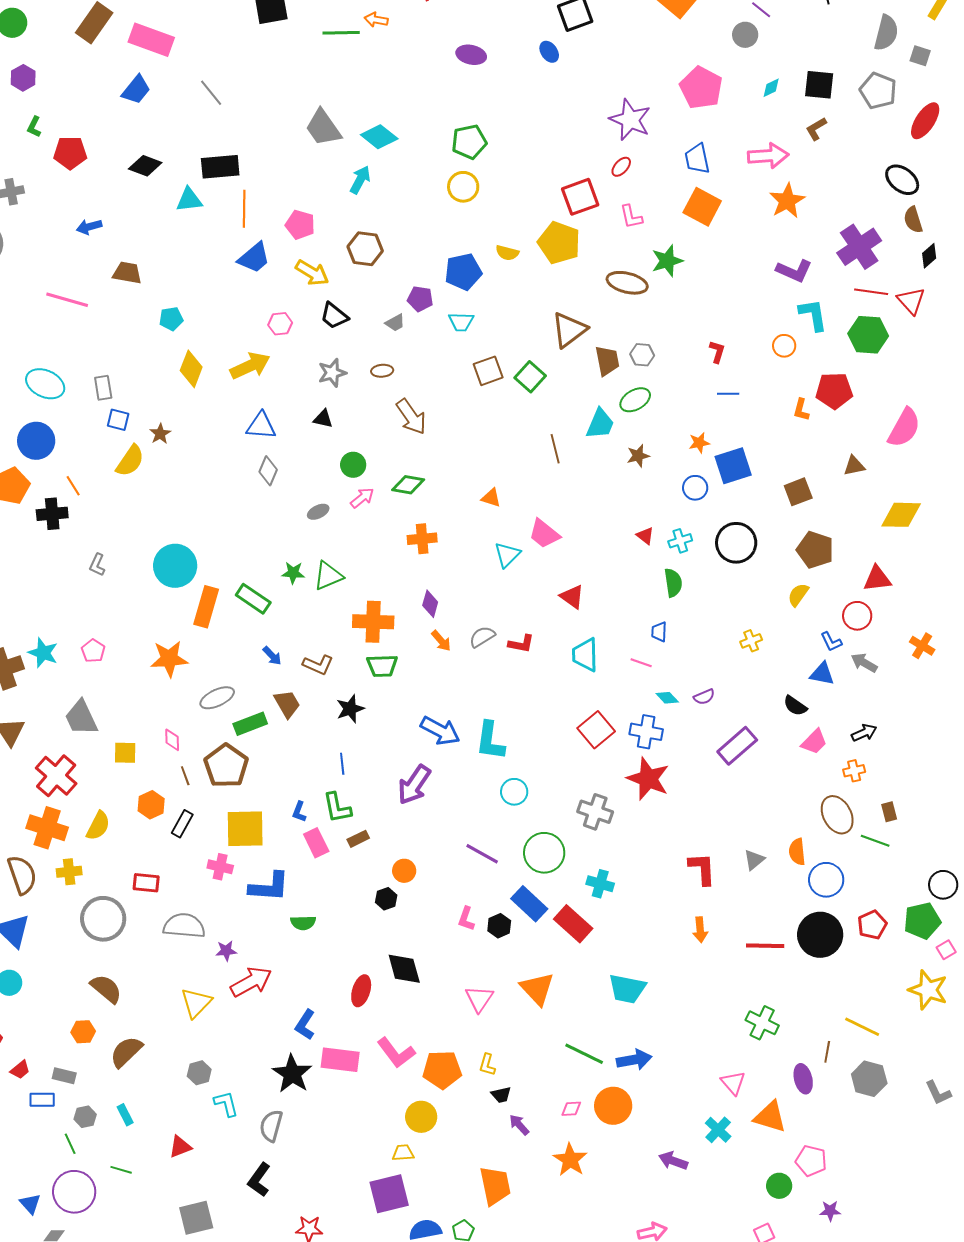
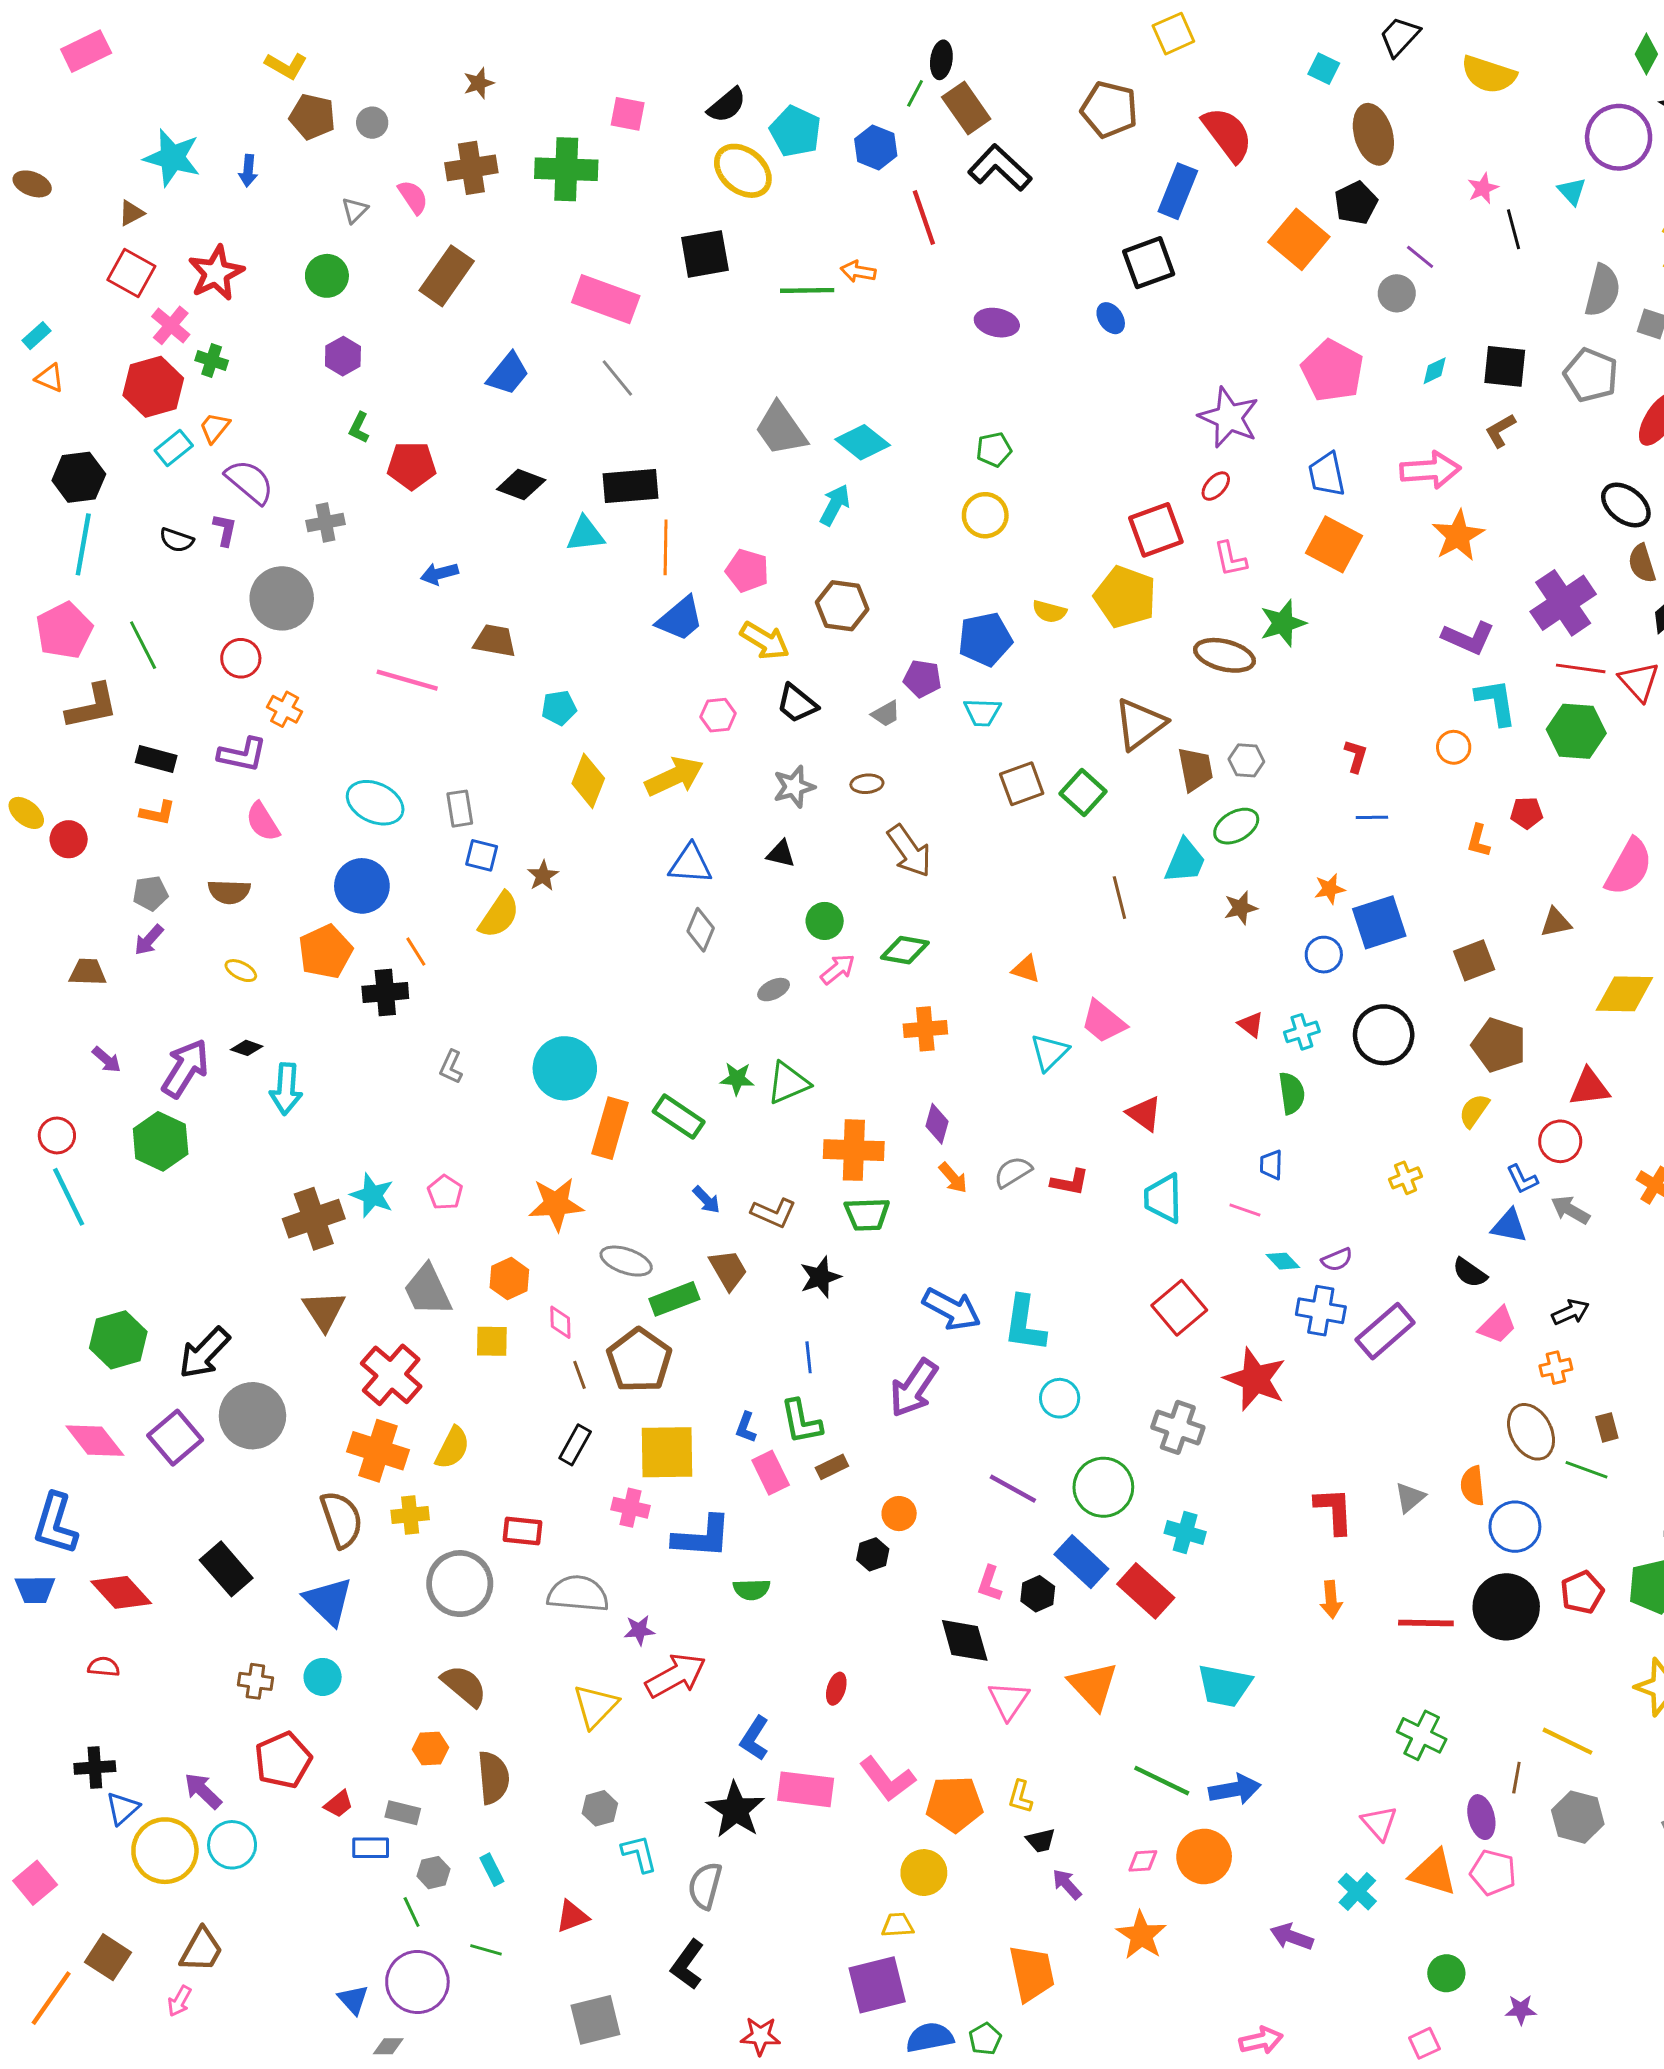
pink rectangle: (151, 40) -> (606, 299), moved
green pentagon: (469, 142) -> (994, 450), size x0.7
red pentagon: (834, 391) -> (1527, 813), size x0.6
gray ellipse: (217, 698) -> (626, 1261), turned 44
blue cross: (646, 732) -> (1321, 1311), moved
orange hexagon: (151, 805) -> (509, 1279), moved
black diamond: (404, 969) -> (965, 1640), moved
red ellipse: (361, 991) -> (836, 1689), size x0.7
brown semicircle: (126, 1052) -> (493, 1778), turned 129
pink pentagon: (811, 1161) -> (1493, 1873), moved

